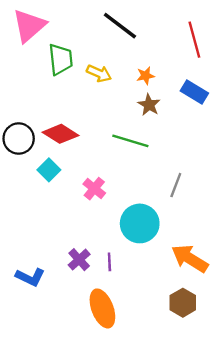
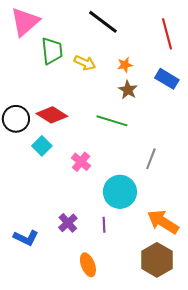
purple line: (109, 262) -> (104, 225), moved
brown hexagon: (183, 303) -> (157, 260), size x1.4
orange ellipse: (102, 308) -> (88, 265), size x0.7

